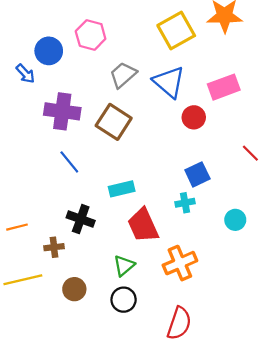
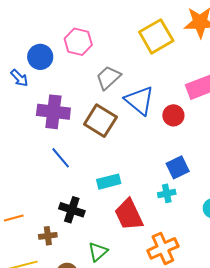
blue triangle: (169, 82) -> (139, 101), moved
green triangle: (124, 266) -> (98, 252), moved

